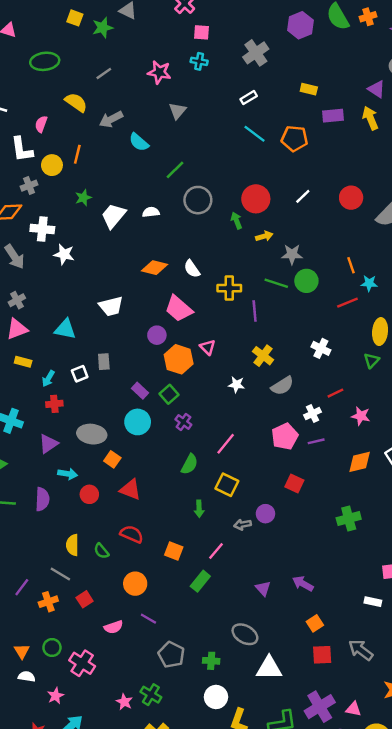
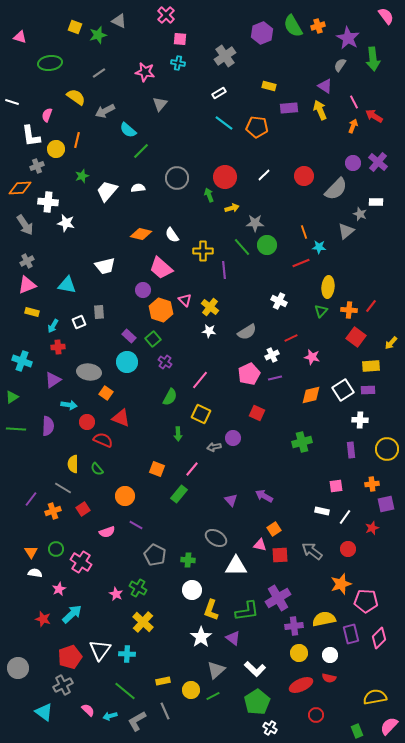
green line: (175, 170) -> (141, 151), moved
green line: (276, 283) -> (242, 247), turned 30
yellow cross: (263, 356) -> (210, 307), moved
red semicircle: (132, 534) -> (103, 440), moved
pink triangle: (353, 709) -> (260, 545), moved

